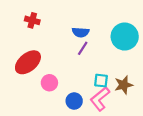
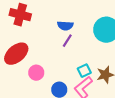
red cross: (32, 20) -> (20, 15), size x1.5
cyan square: (101, 81) -> (84, 71), turned -32

